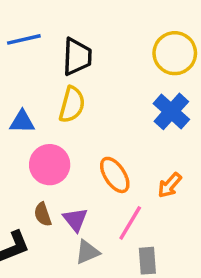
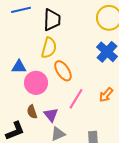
blue triangle: (22, 122) -> (19, 67), moved
orange ellipse: (115, 175) -> (63, 71), moved
pink line: (130, 223) -> (76, 99), moved

